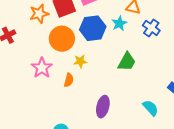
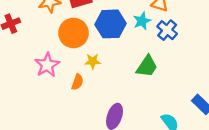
blue cross: (151, 28) -> (167, 30), moved

